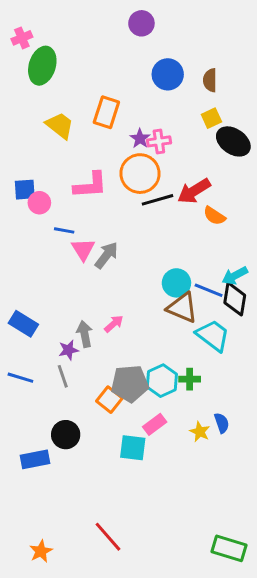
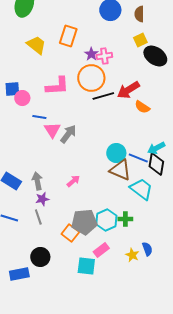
gray arrow: (85, 334) -> (37, 181), moved

